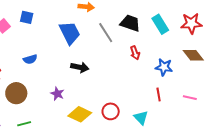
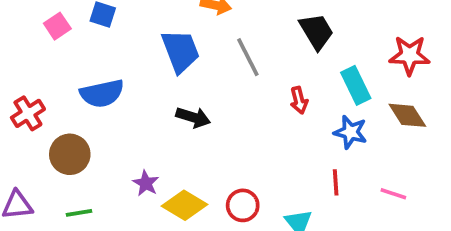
black trapezoid: (130, 23) -> (316, 31), moved, turned 35
cyan rectangle: (160, 24) -> (356, 85), moved
blue semicircle: (30, 59) -> (102, 93), size x1.6
purple star: (57, 94) -> (146, 183), moved

